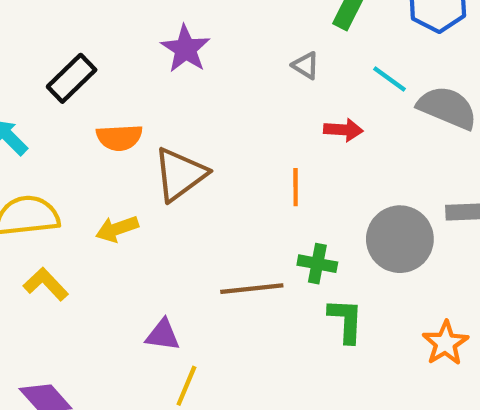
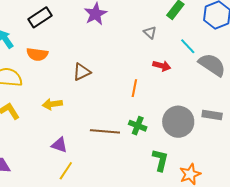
orange semicircle: (119, 138) -> (37, 54), moved
brown triangle: (180, 174) -> (82, 72), size x0.7
yellow arrow: (117, 229) -> (52, 104), moved
green L-shape: (346, 320) -> (160, 160), moved

